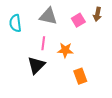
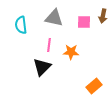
pink square: (78, 20) -> (84, 22), turned 32
orange rectangle: (80, 76) -> (94, 86), moved, turned 70

